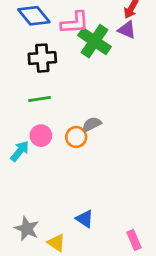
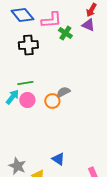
green cross: (94, 41) -> (65, 33), size x0.6
green line: (39, 99) -> (25, 83), moved
cyan arrow: (20, 151) -> (12, 97), moved

